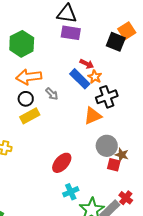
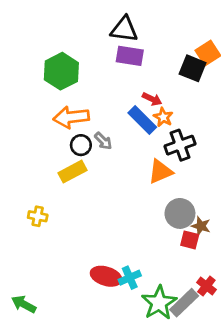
black circle: (26, 99) -> (81, 145), moved
red ellipse: (62, 163) -> (106, 276), moved, turned 65

